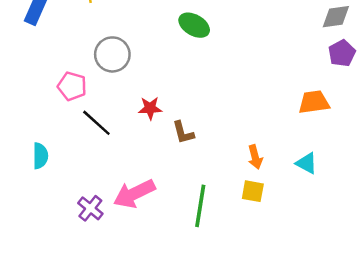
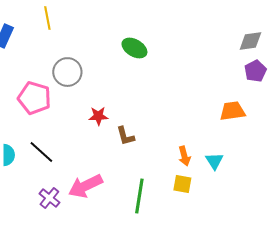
pink pentagon: (72, 86) -> (34, 98), size x1.4
black line: (96, 123) -> (41, 152), moved
cyan triangle: (306, 163) -> (214, 161), moved, turned 30

